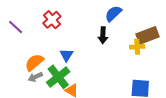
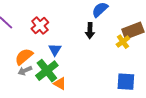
red cross: (52, 20) -> (40, 26), moved
yellow cross: (137, 47) -> (123, 42), turned -32

